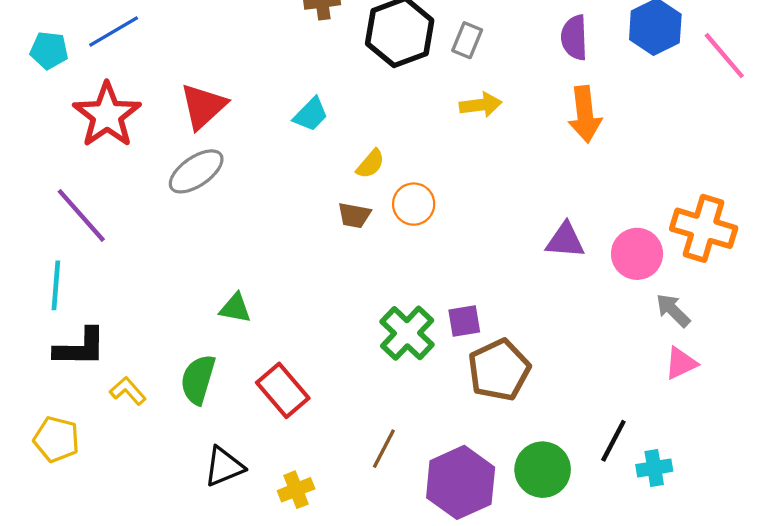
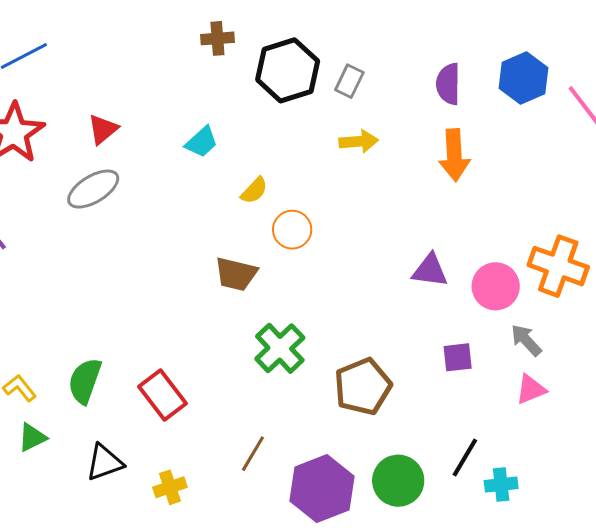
red triangle: (203, 106) -> (103, 129), size x0.7
brown trapezoid: (354, 215) -> (236, 274), moved, size x1.4
green triangle: (235, 308) -> (32, 437), moved, turned -40
purple square: (464, 321) -> (458, 357), moved

